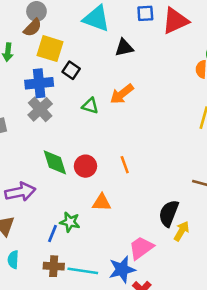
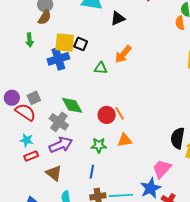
yellow square: (50, 49) -> (65, 43), moved
gray cross: (40, 109) -> (59, 122), moved
green diamond: (55, 162) -> (72, 105), moved
orange line: (125, 165) -> (120, 113), moved
green star: (70, 222) -> (99, 145), moved

